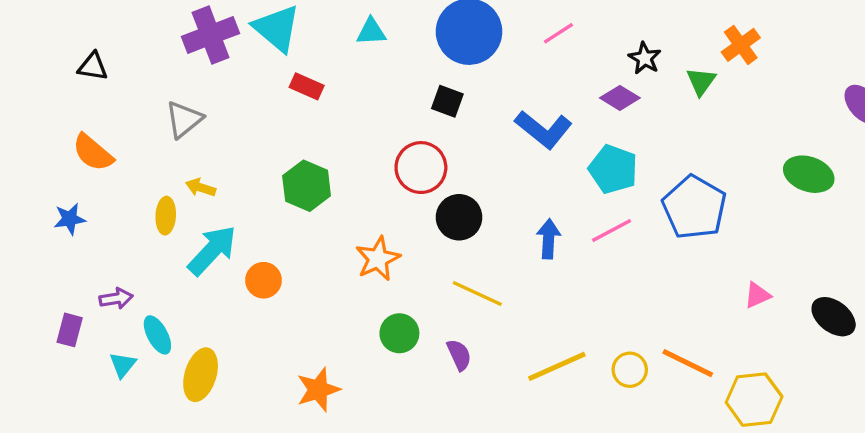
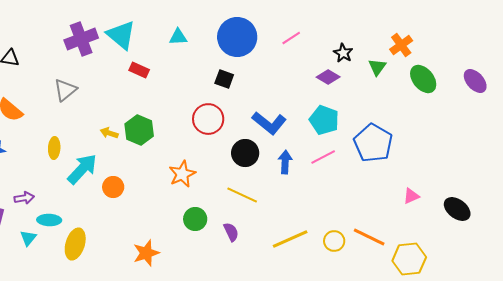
blue L-shape: (544, 129) -> (269, 123), moved
green ellipse: (809, 174) -> (423, 79), moved, turned 32
yellow arrow: (201, 187) -> (109, 133), moved
black circle: (459, 217) -> (245, 153), moved
cyan ellipse: (157, 335) -> (49, 220), turned -60

